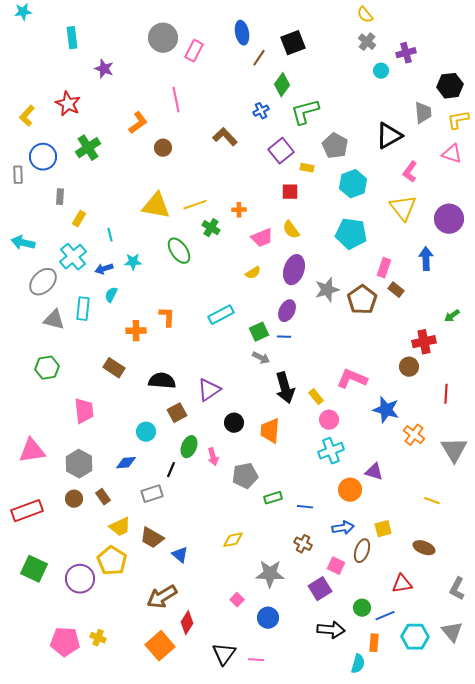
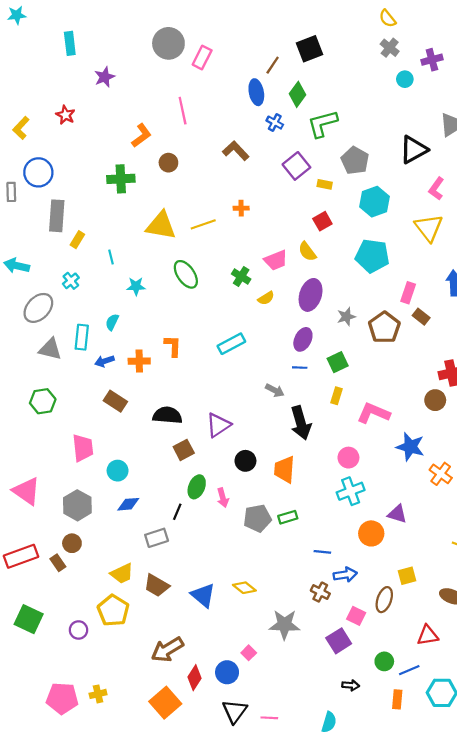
blue ellipse: (242, 33) -> (256, 92), moved
purple star: (104, 69) -> (105, 77), turned 30
red star: (68, 104) -> (65, 115), size x0.7
blue cross: (261, 111) -> (275, 123), turned -35
green cross: (88, 148) -> (121, 179), moved, turned 30
red square: (290, 192) -> (322, 221), moved, turned -30
gray rectangle: (60, 197) -> (57, 216), size x1.8
orange cross: (239, 210) -> (241, 208), moved
green cross: (211, 228) -> (241, 276), moved
cyan cross: (73, 257) -> (71, 281), size x0.6
blue arrow: (104, 269) -> (105, 361), moved
gray star: (327, 290) -> (346, 317), size x0.7
green square: (259, 332) -> (338, 362), moved
yellow rectangle: (316, 397) -> (337, 396), moved, turned 56
cyan circle: (146, 432) -> (118, 471), moved
pink triangle: (32, 451) -> (26, 491), turned 44
brown rectangle: (103, 497) -> (58, 563), moved
green rectangle: (273, 498) -> (288, 517), moved
blue arrow: (343, 528) -> (345, 575), moved
yellow diamond: (233, 540) -> (244, 588), turned 50
blue triangle: (180, 555) -> (203, 595), moved, size x1.4
purple circle: (80, 579) -> (78, 630), size x0.6
blue circle: (268, 618) -> (227, 672), moved
black arrow: (331, 630) -> (351, 685), size x0.6
yellow cross: (98, 638) -> (98, 694), turned -35
cyan semicircle: (358, 664) -> (329, 722), moved

